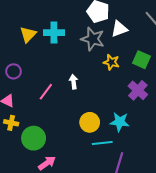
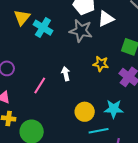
cyan cross: (54, 33) -> (43, 28), turned 36
yellow triangle: (28, 34) -> (22, 18), moved
yellow star: (111, 62) -> (101, 64), moved

